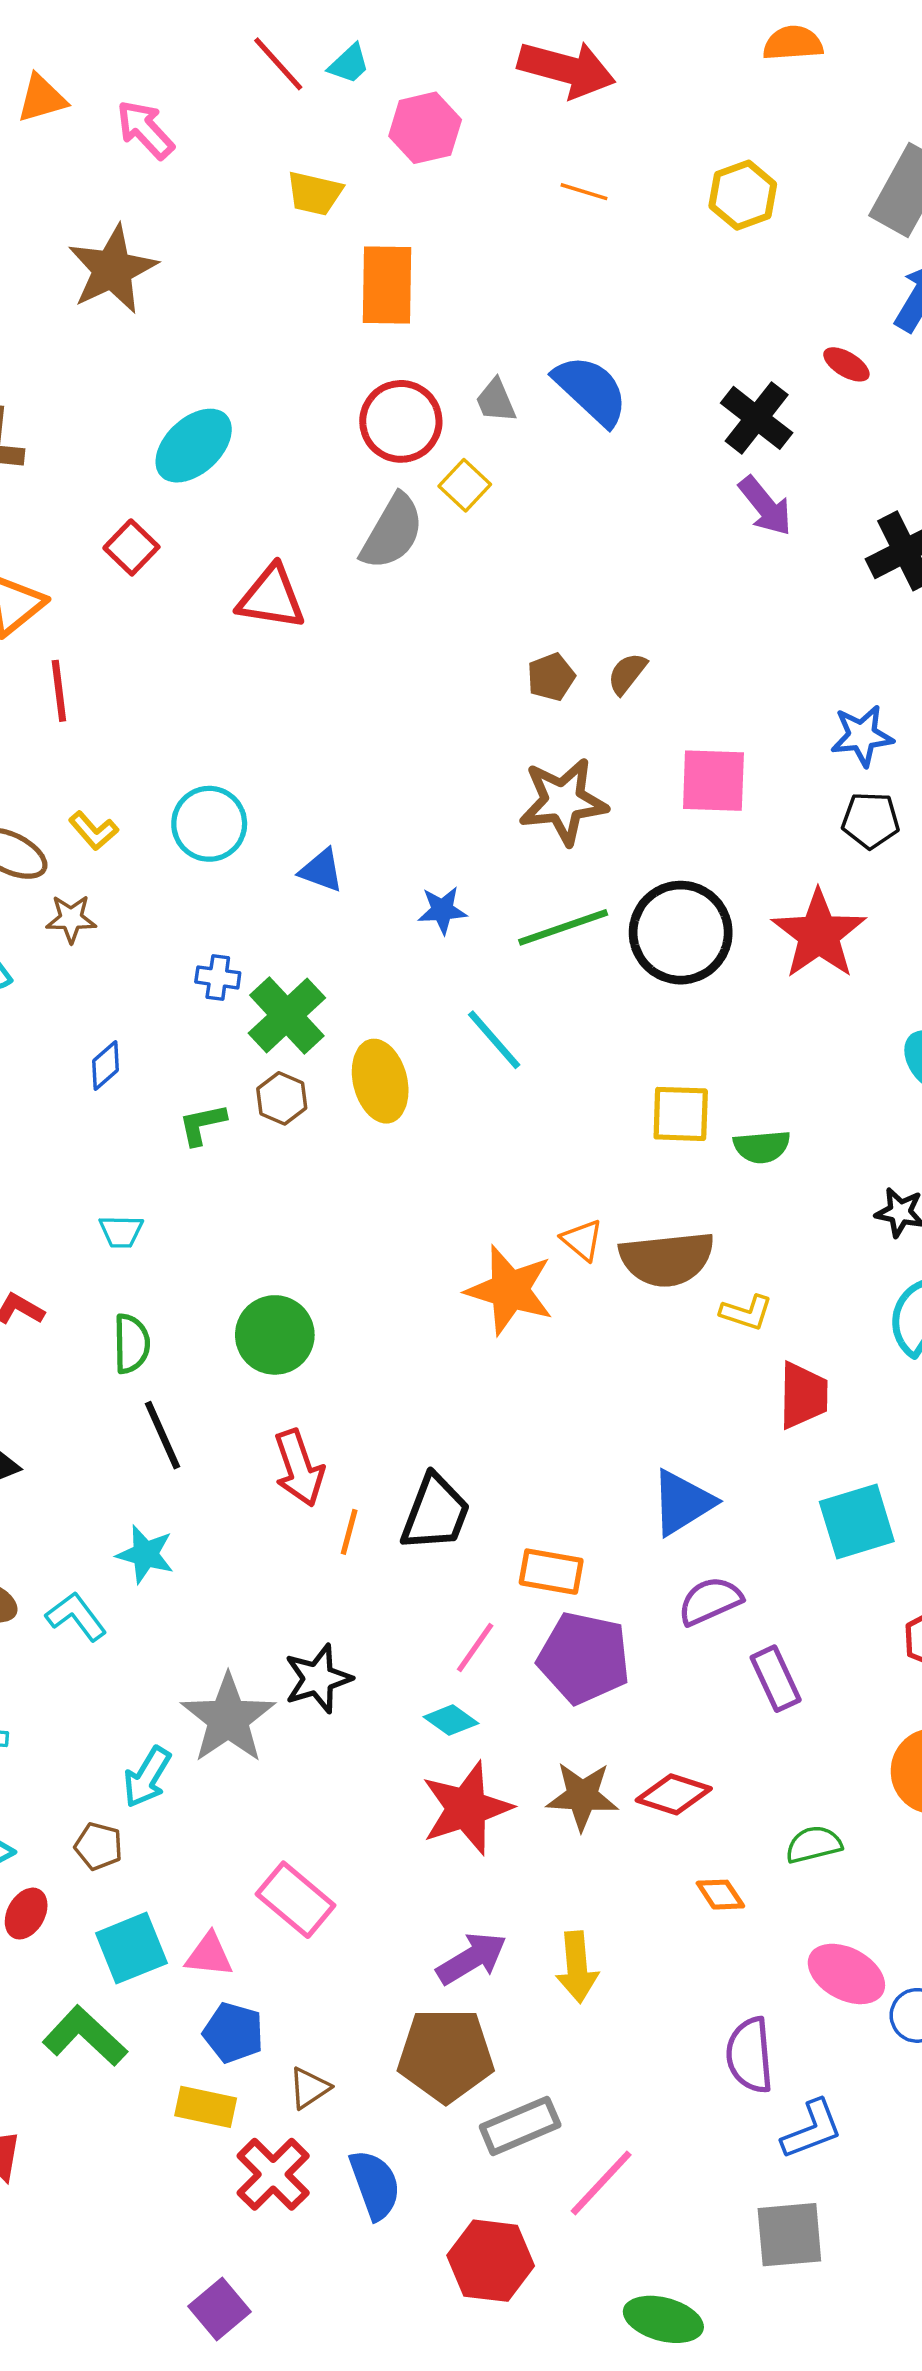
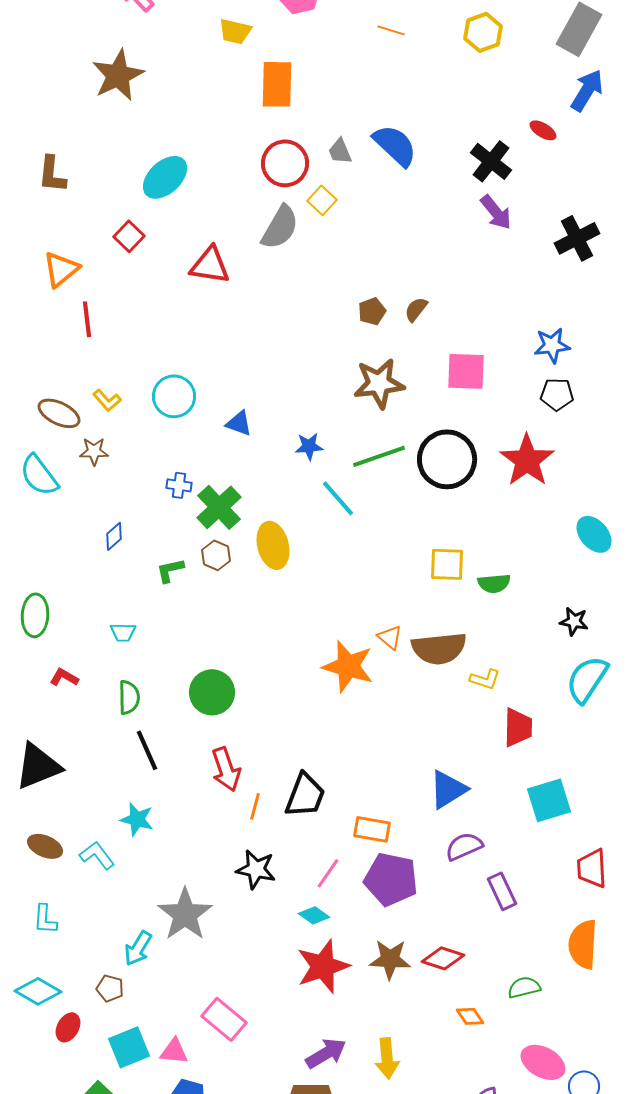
cyan line: (494, 1040) -> (338, 498), moved
black star: (318, 1679) -> (256, 869), moved, turned 30

